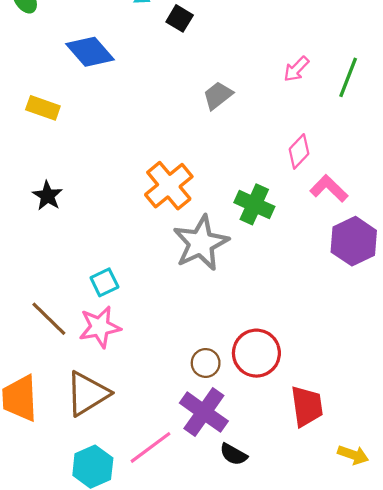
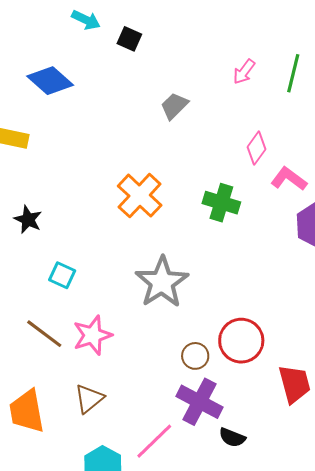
gray star: (201, 243) -> (162, 282), moved
cyan square: (104, 282) -> (62, 275), moved, turned -32
brown triangle: (87, 394) -> (89, 399), size x0.7

